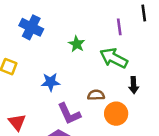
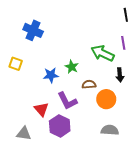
purple line: (119, 27) -> (123, 43), moved
green star: (77, 44) -> (72, 67), moved
red triangle: (17, 122) -> (41, 109), moved

